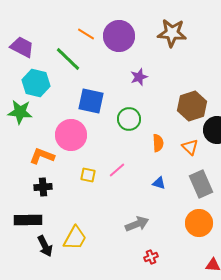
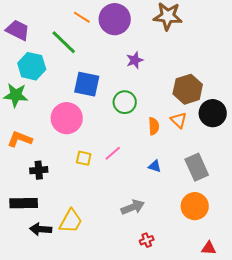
orange triangle: (190, 147) -> (179, 120), moved
orange L-shape: (42, 156) -> (20, 139), moved
black arrow: (45, 246) -> (41, 229), turned 120

